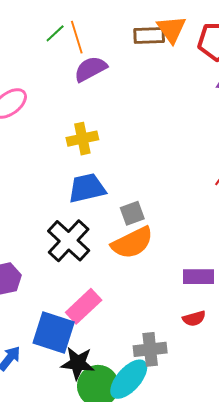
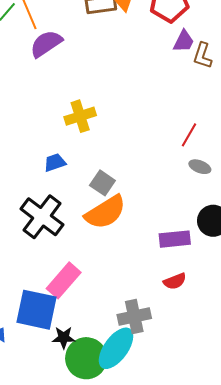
yellow cross: (82, 139) -> (80, 116), moved
blue trapezoid: (87, 188) -> (55, 163), size x0.6
gray square: (132, 213) -> (102, 183), turned -30
black star: (78, 363) -> (64, 338), size x0.7

